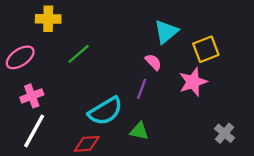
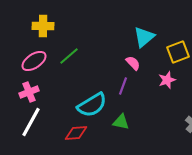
pink ellipse: (20, 57) -> (34, 61), moved
pink star: (193, 82) -> (167, 80), size x0.7

